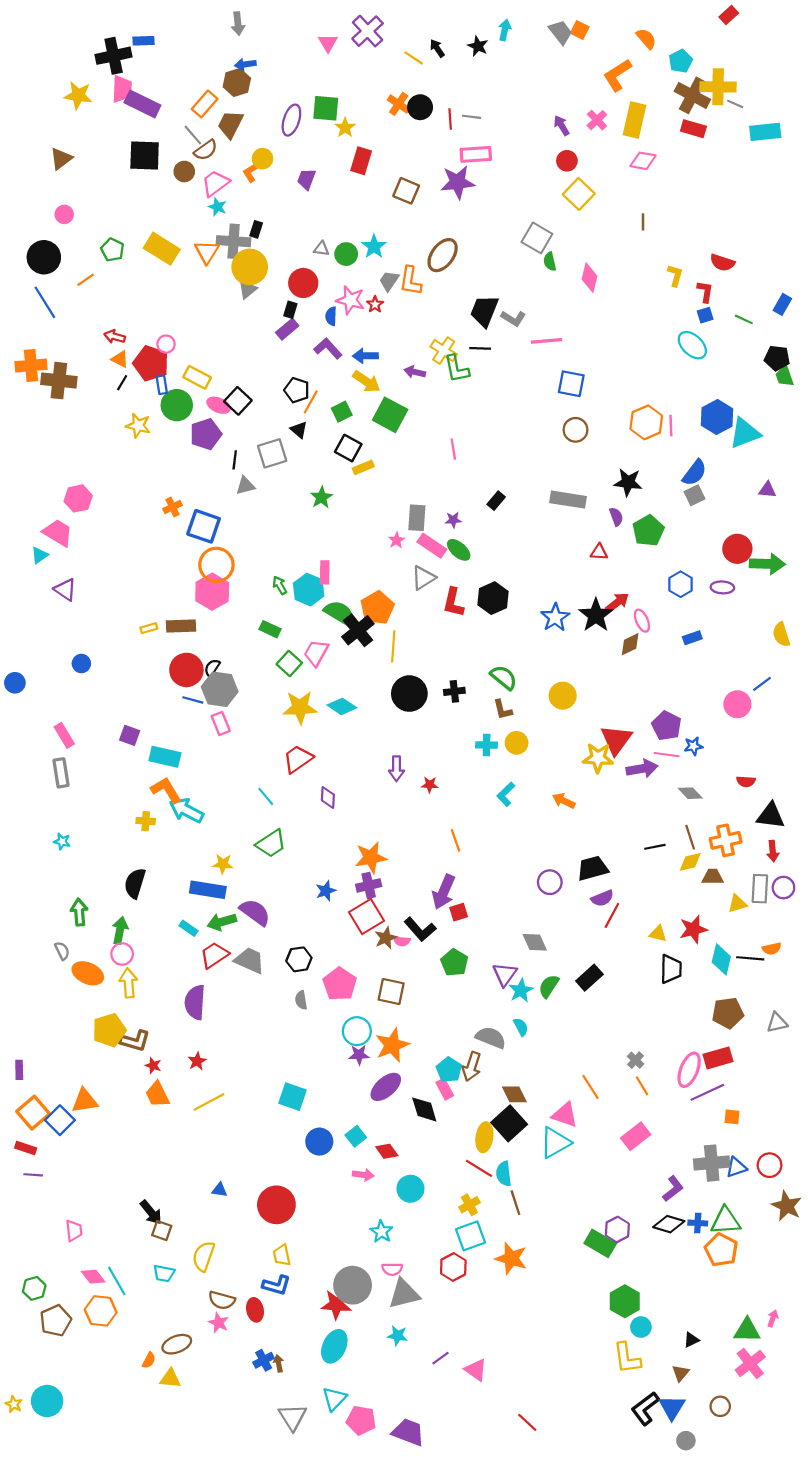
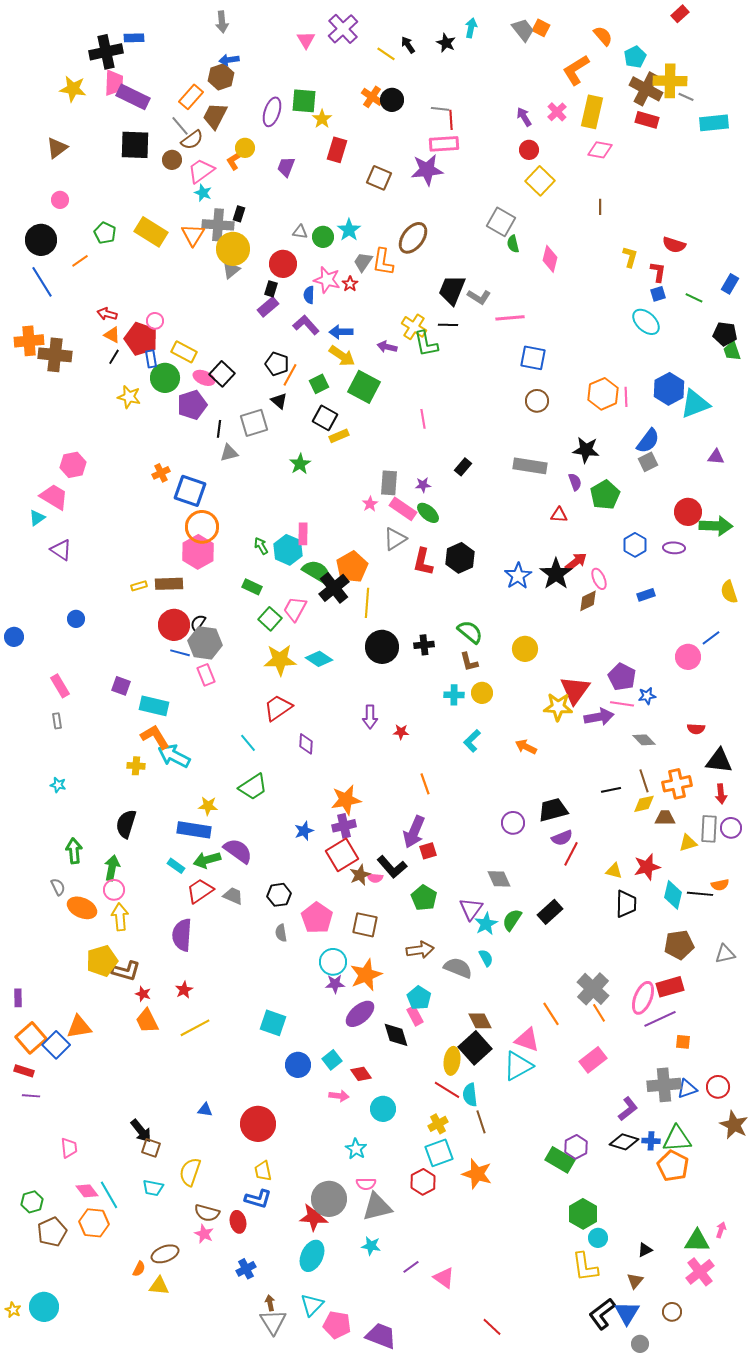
red line: (450, 119) -> (451, 120), moved
gray rectangle: (61, 773) -> (57, 721), size x0.6
gray trapezoid: (250, 960) -> (233, 896), size x0.7
gray cross: (636, 1060) -> (593, 989), size x2.0
brown arrow: (472, 1067) -> (420, 950), moved, turned -116
brown arrow: (279, 1363) -> (270, 1303), moved

